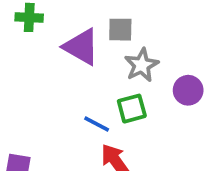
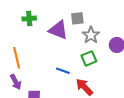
blue line: (97, 124) -> (63, 71), moved

